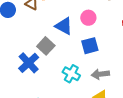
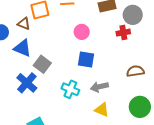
blue triangle: (64, 26) -> (22, 48), moved
blue square: (90, 46) -> (86, 60), turned 30

